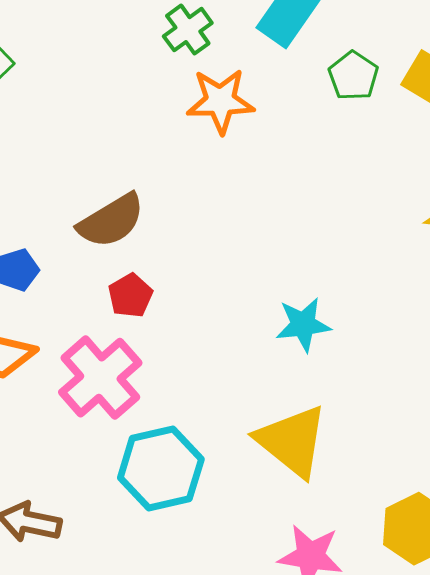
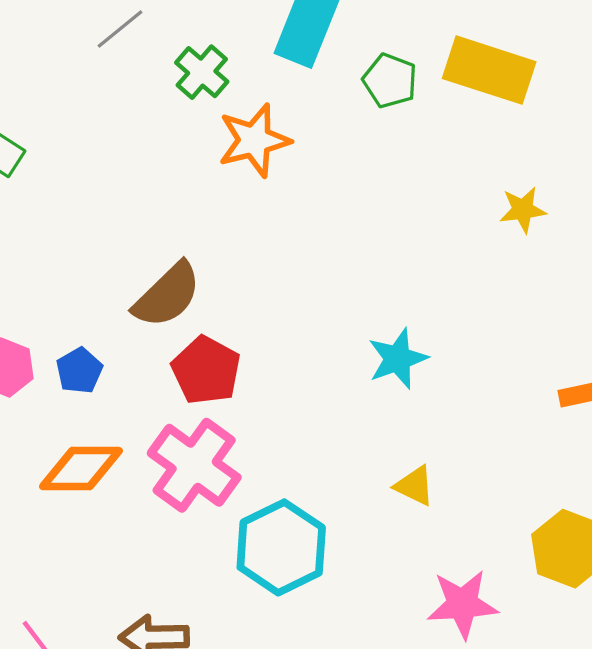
red pentagon: (130, 296) -> (206, 370), size x1.4
yellow triangle: (292, 441) -> (415, 486), size x0.5

